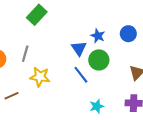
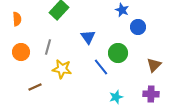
blue circle: (128, 34) -> (138, 27), moved
blue star: (98, 36) -> (122, 10), moved
blue triangle: (79, 48) -> (88, 37), moved

